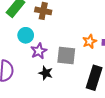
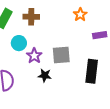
orange star: (90, 41) -> (80, 15), moved

